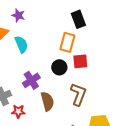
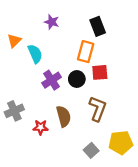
purple star: (18, 15) -> (52, 22), moved
purple cross: (31, 80) -> (52, 80), moved
red star: (18, 111) -> (41, 127), moved

